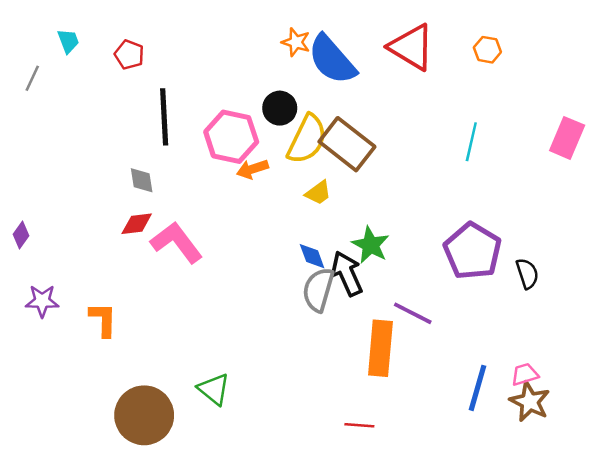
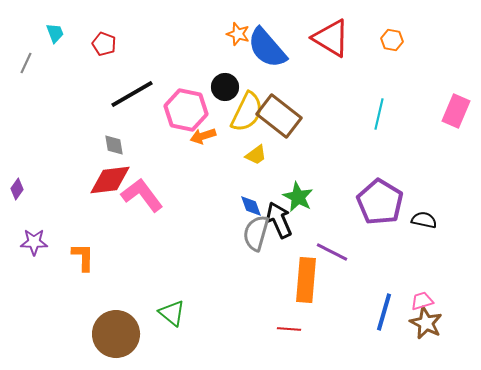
black line: (164, 117) -> (132, 94), turned 63
red diamond: (137, 224) -> (110, 180), size x1.6
black semicircle: (527, 274) -> (424, 220), turned -60
red line: (359, 425) -> (289, 329), moved

